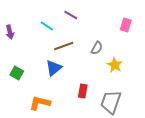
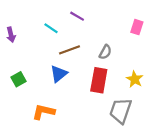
yellow star: (115, 65) -> (135, 79), moved
green square: (17, 73) -> (18, 79), turned 32
red rectangle: (83, 91) -> (99, 80), moved, size x1.6

